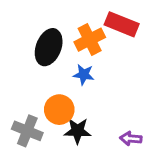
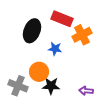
red rectangle: (122, 24) -> (62, 19), moved
orange cross: (90, 40) -> (82, 35), moved

